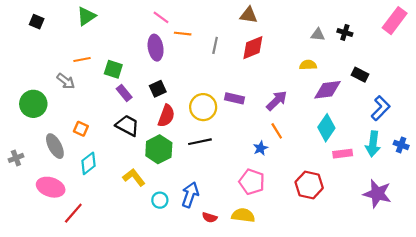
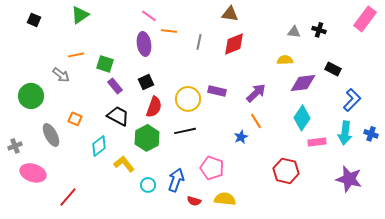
cyan diamond: (88, 163) -> (99, 146), moved
pink pentagon: (252, 182) -> (212, 168), moved
pink ellipse: (51, 187) -> (33, 173), moved

